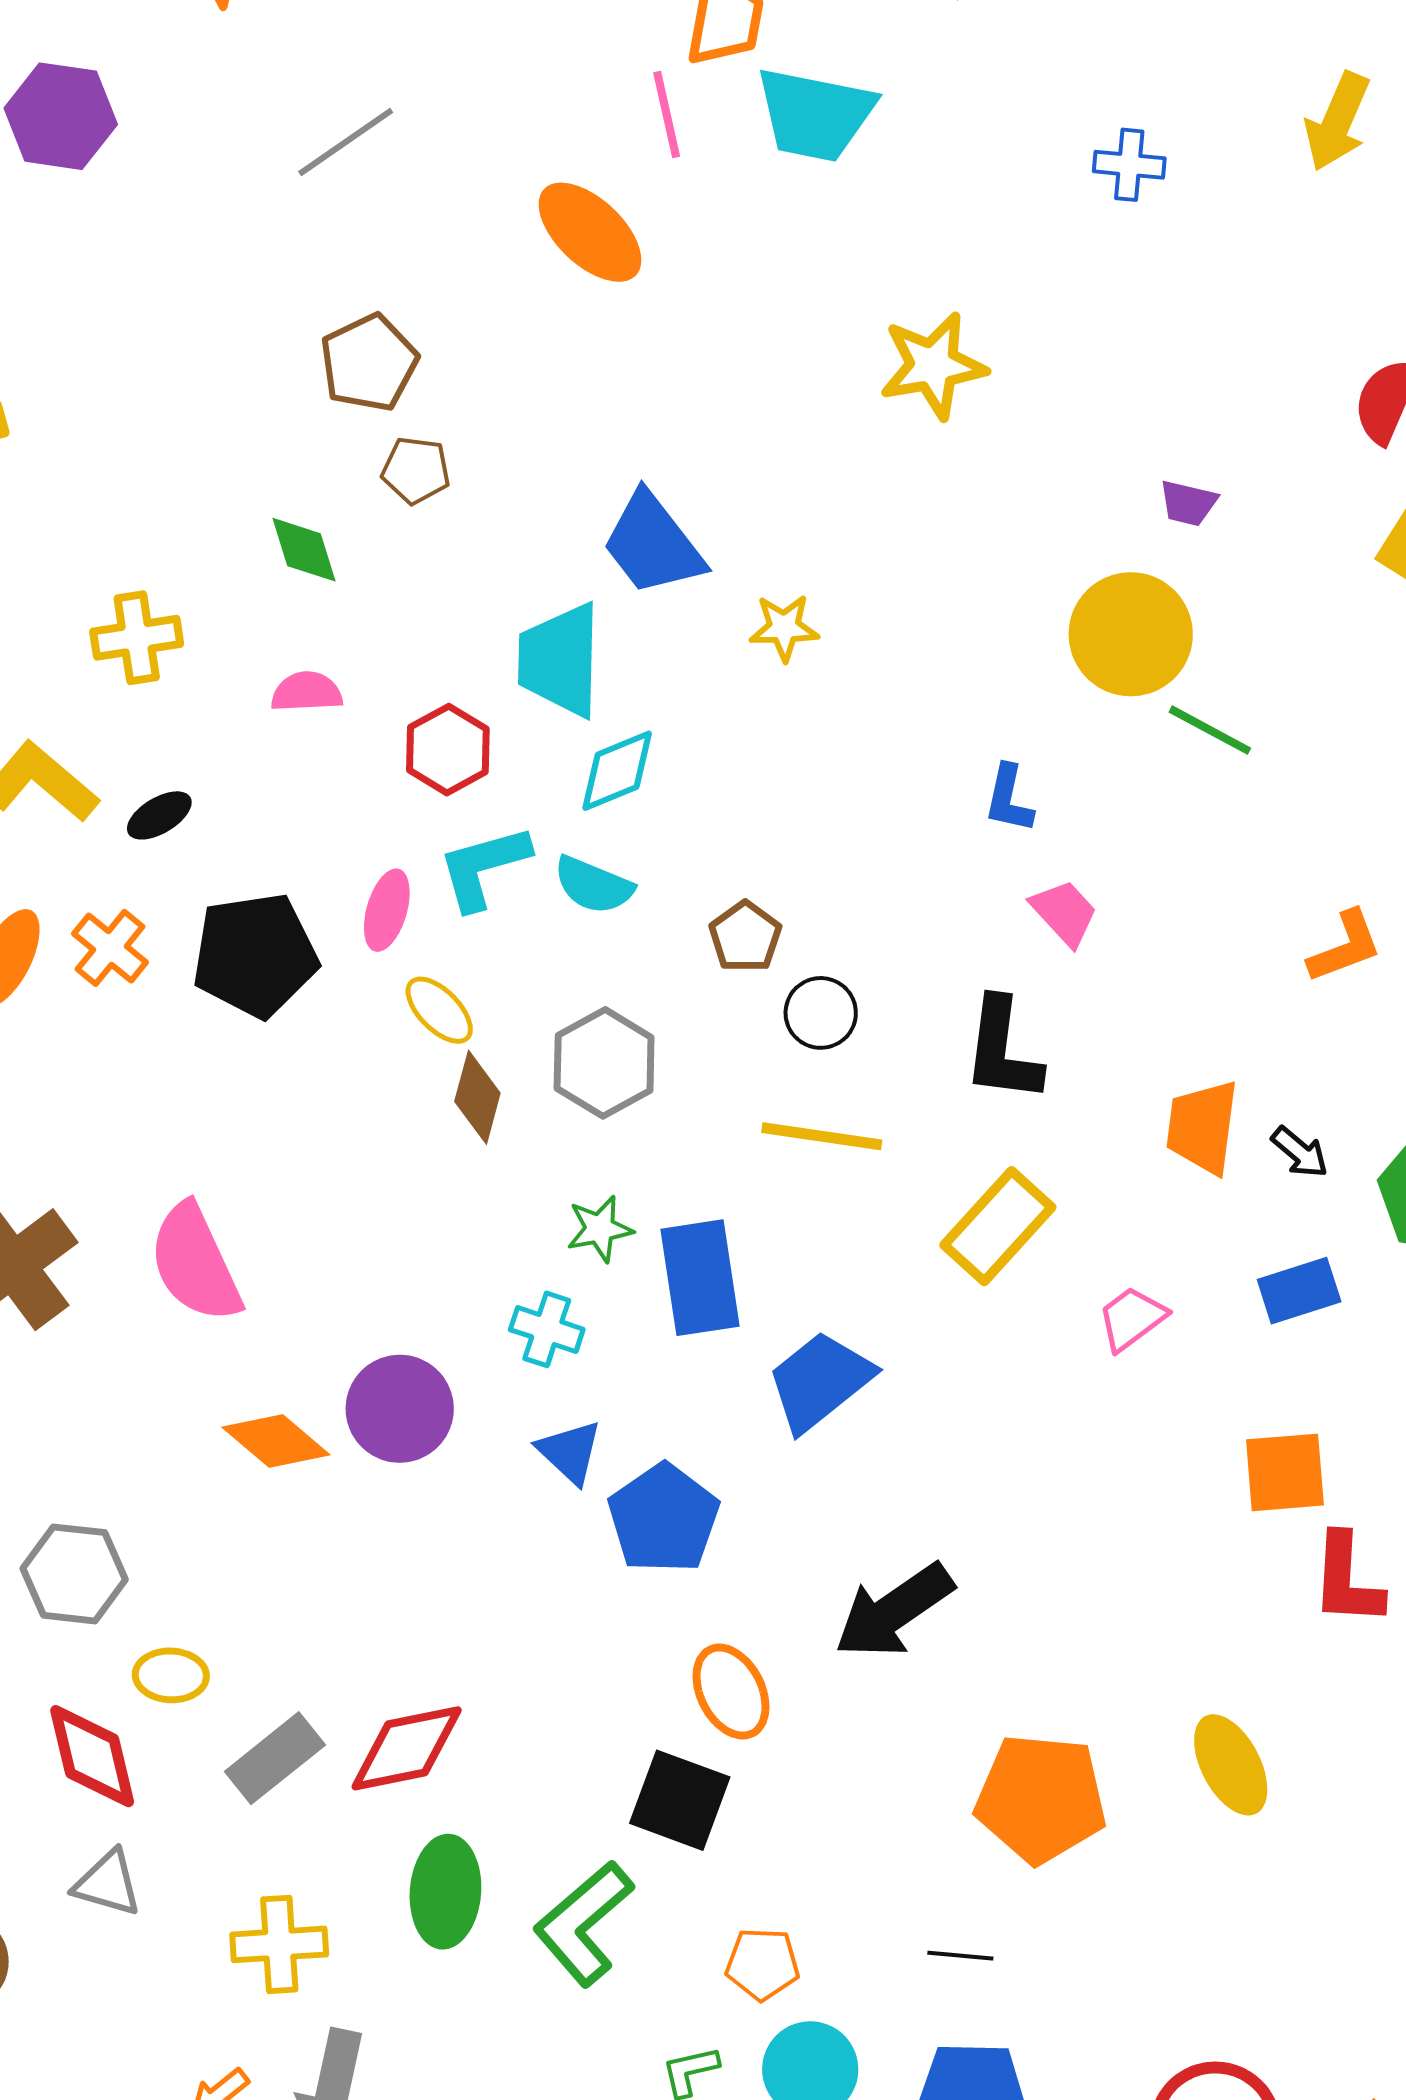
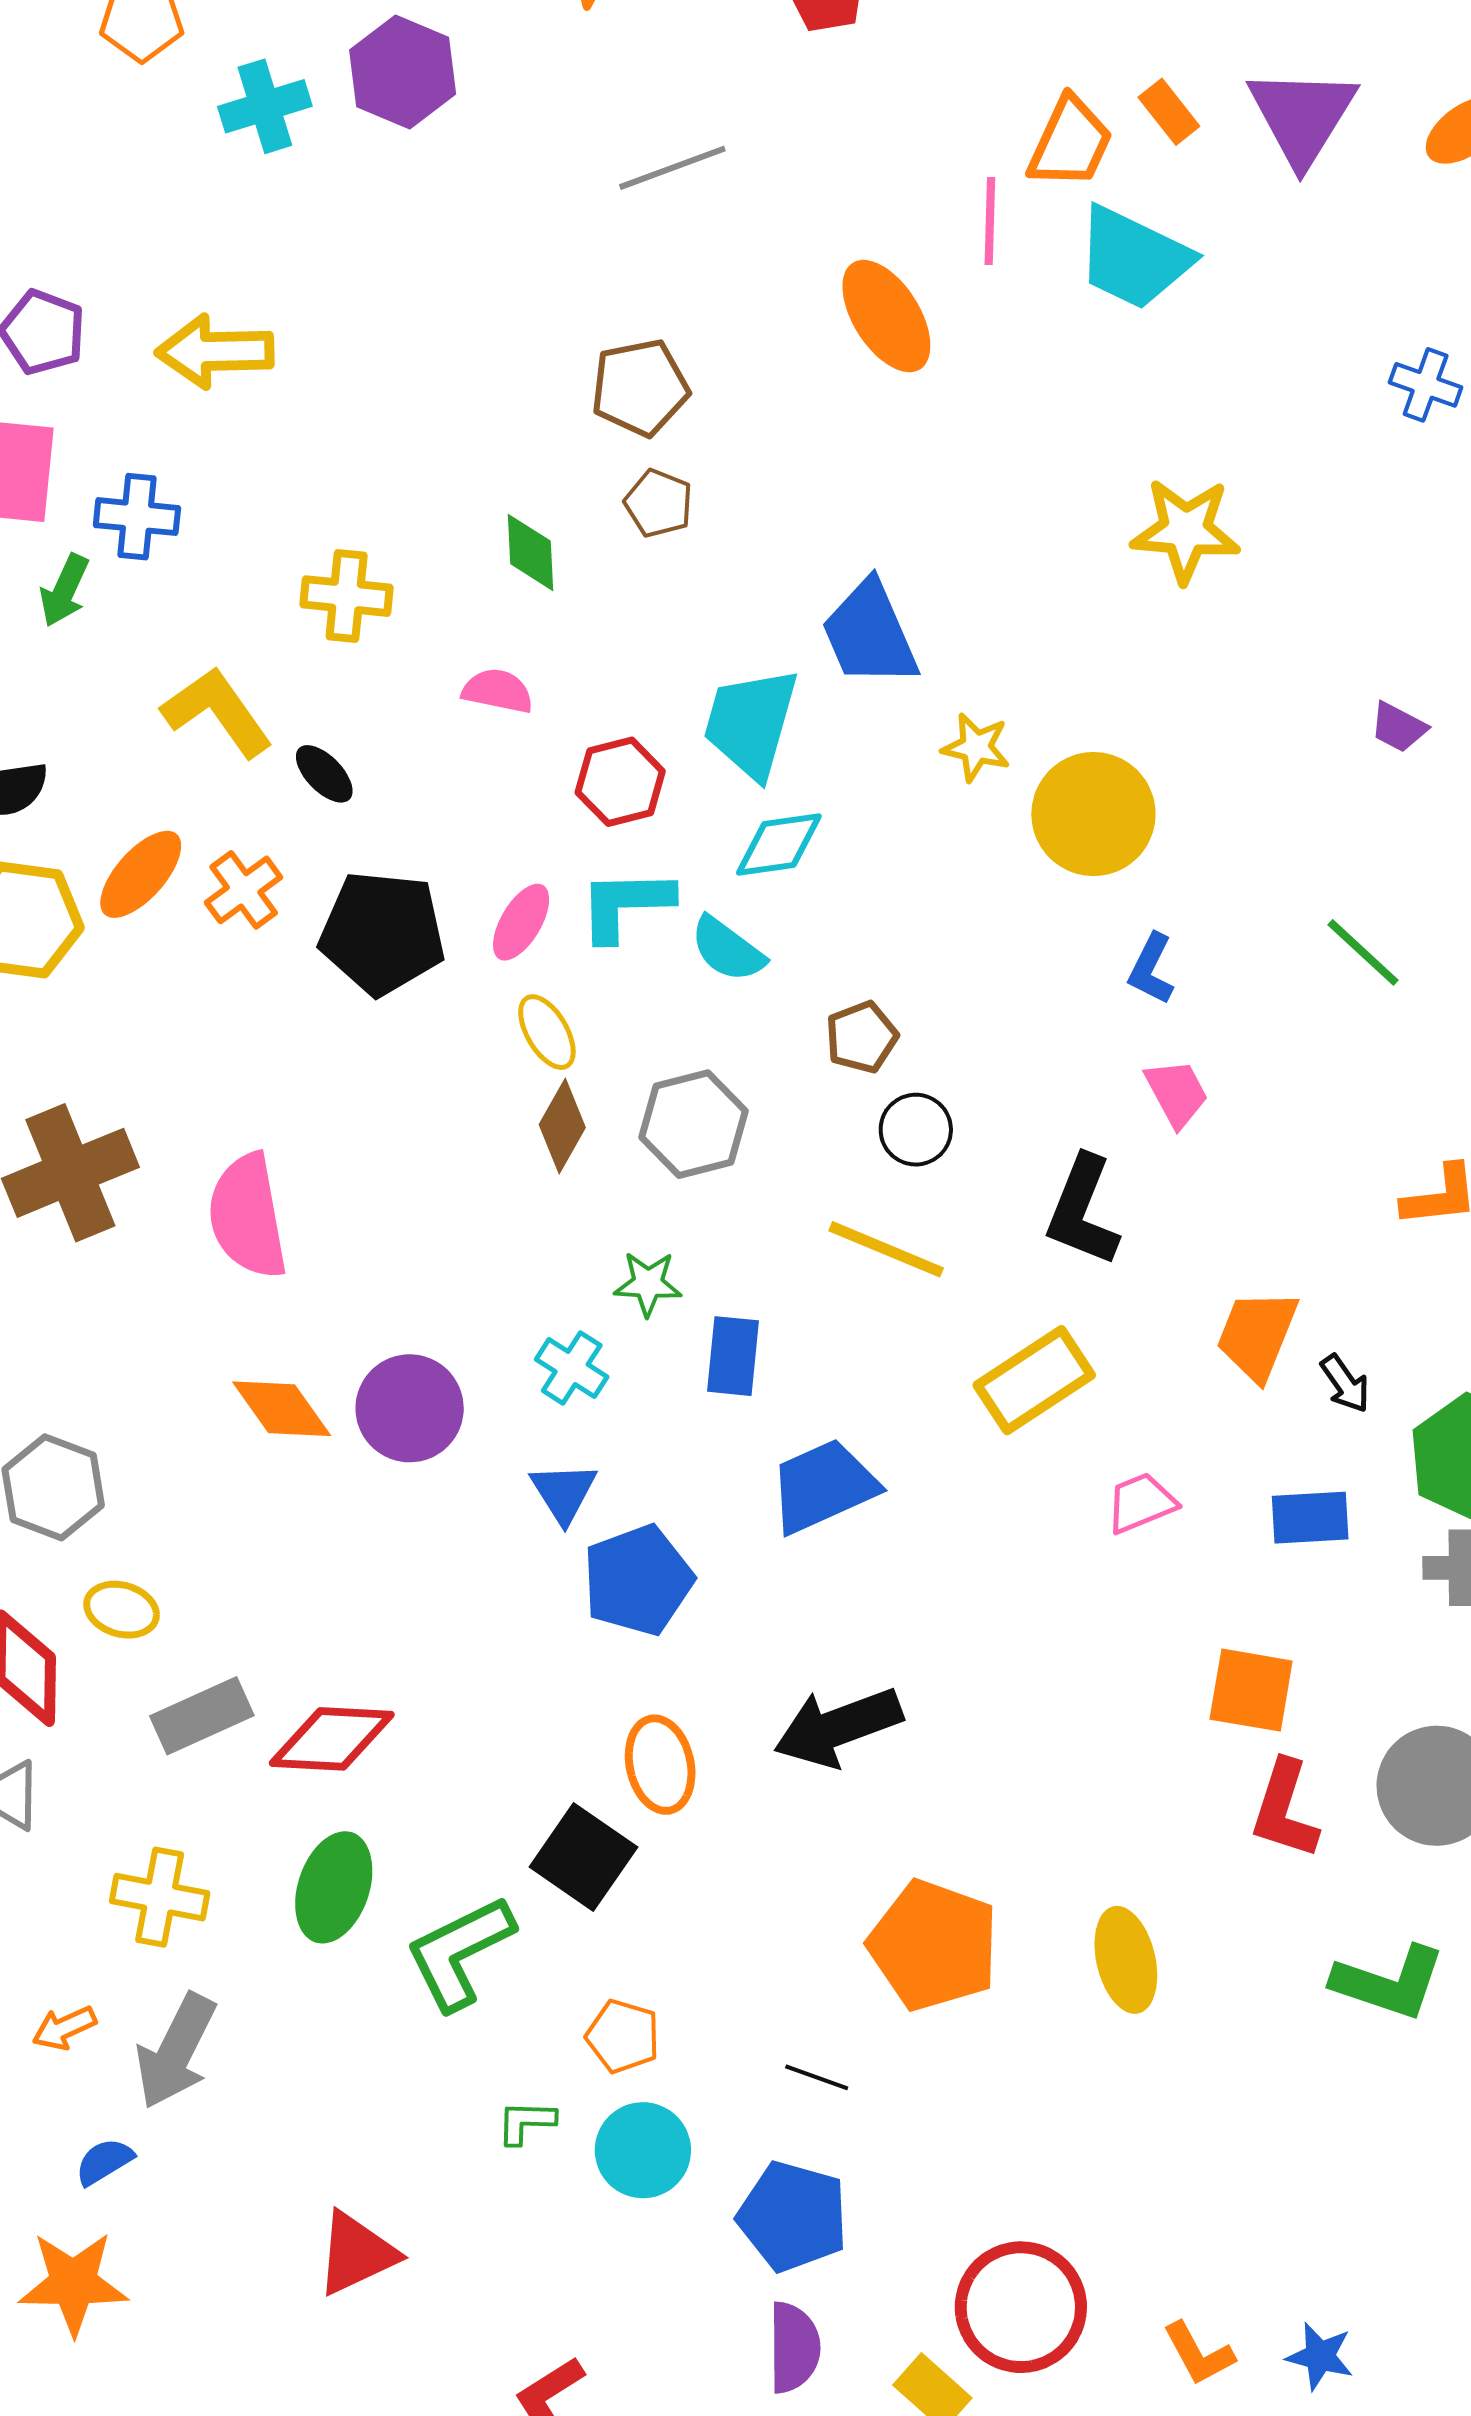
yellow circle: (1131, 634) -> (1093, 814), moved
black ellipse: (159, 815) -> (324, 774), turned 62
blue rectangle: (700, 1278) -> (733, 1356), size x0.7

